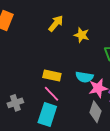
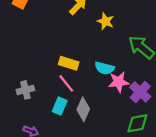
gray diamond: (95, 112) -> (83, 109), moved
cyan rectangle: (47, 115) -> (60, 106), size x0.7

